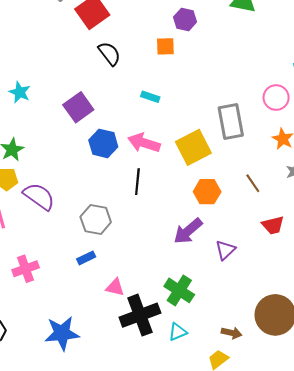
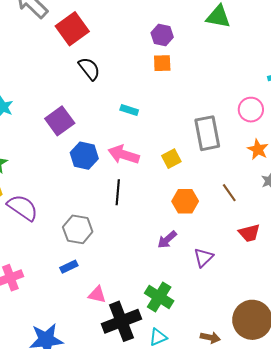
orange square: (165, 46) -> (162, 63), moved
yellow square: (193, 147) -> (171, 159), size x0.6
purple arrow: (188, 231) -> (167, 240), size x0.7

